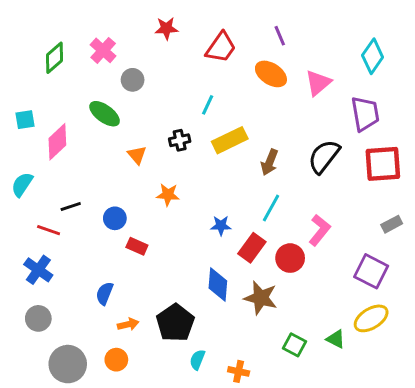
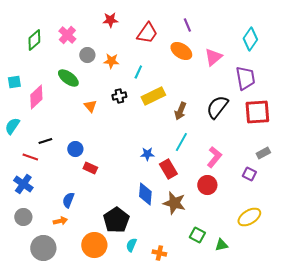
orange star: (168, 195) -> (111, 61), moved
red rectangle: (252, 248) -> (168, 169), turned -66
red circle: (290, 258) -> (207, 185), moved
purple square: (371, 271) -> (249, 174), moved, size x0.6
orange arrow: (128, 324) -> (60, 221), moved
green triangle: (336, 339) -> (221, 245), moved, turned -40
orange circle: (116, 360) -> (94, 245), moved, size x1.6

